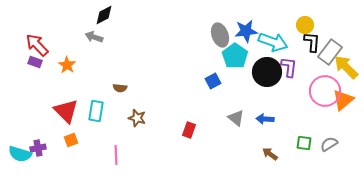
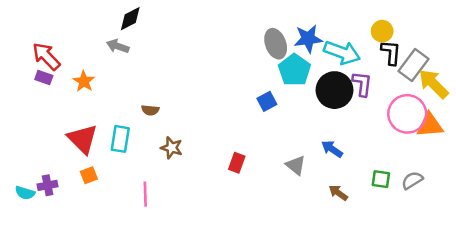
orange triangle: (343, 100) -> (430, 125), turned 35
gray triangle: (236, 118) -> (296, 165), moved
blue arrow: (265, 119) -> (332, 149), turned 30
cyan semicircle: (20, 154) -> (25, 193), size x0.7

